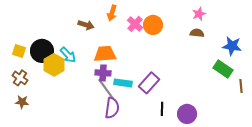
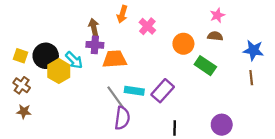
brown arrow: (86, 25) -> (94, 27), turned -119
orange circle: (153, 25) -> (183, 44), moved
green rectangle: (223, 69) -> (205, 66), moved
purple cross: (103, 73) -> (95, 45), moved
brown line: (241, 86) -> (251, 78), moved
black line: (162, 109) -> (175, 128), moved
purple circle: (187, 114) -> (222, 125), moved

